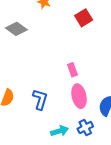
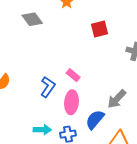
pink rectangle: (72, 70) -> (73, 75), turned -48
blue L-shape: (40, 99) -> (48, 87), moved

